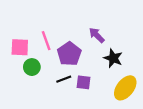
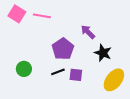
pink line: (46, 41) -> (42, 16), moved, turned -60
pink square: (20, 47) -> (17, 14), moved, turned 30
green circle: (32, 67) -> (24, 69), moved

